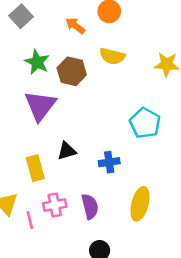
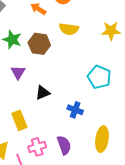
purple triangle: (40, 106) -> (18, 72), size x0.6
black triangle: (67, 151) -> (43, 93), moved
blue cross: (109, 162) -> (75, 110), turned 35

